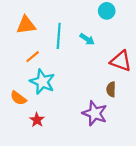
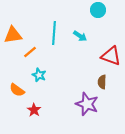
orange triangle: (26, 25) -> (13, 35), moved
cyan star: (42, 82) -> (39, 75), size x0.6

